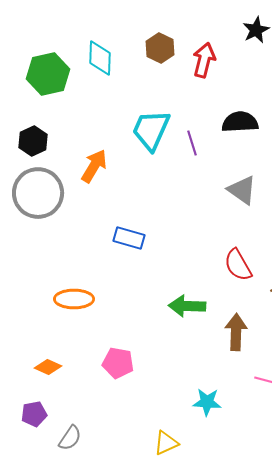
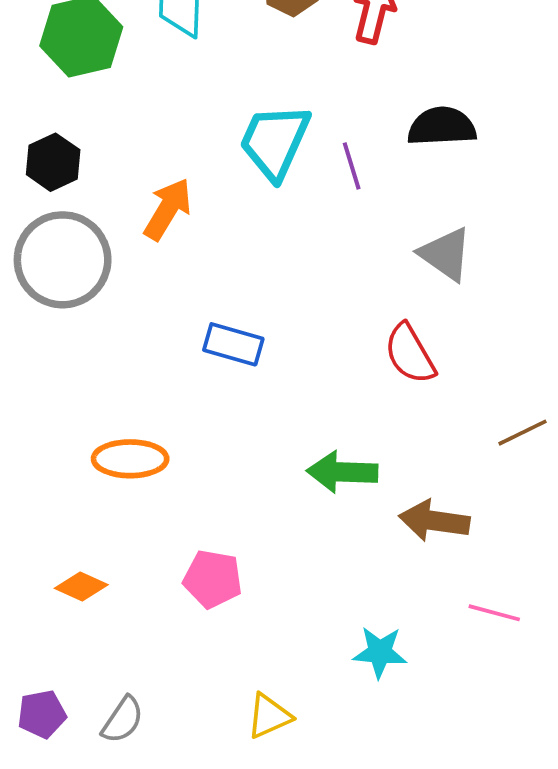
red semicircle: (238, 265) -> (410, 354), moved
brown arrow: (236, 332) -> (434, 521), turned -84
purple pentagon: (34, 414) -> (42, 714), moved
yellow triangle: (166, 443) -> (269, 716), moved

